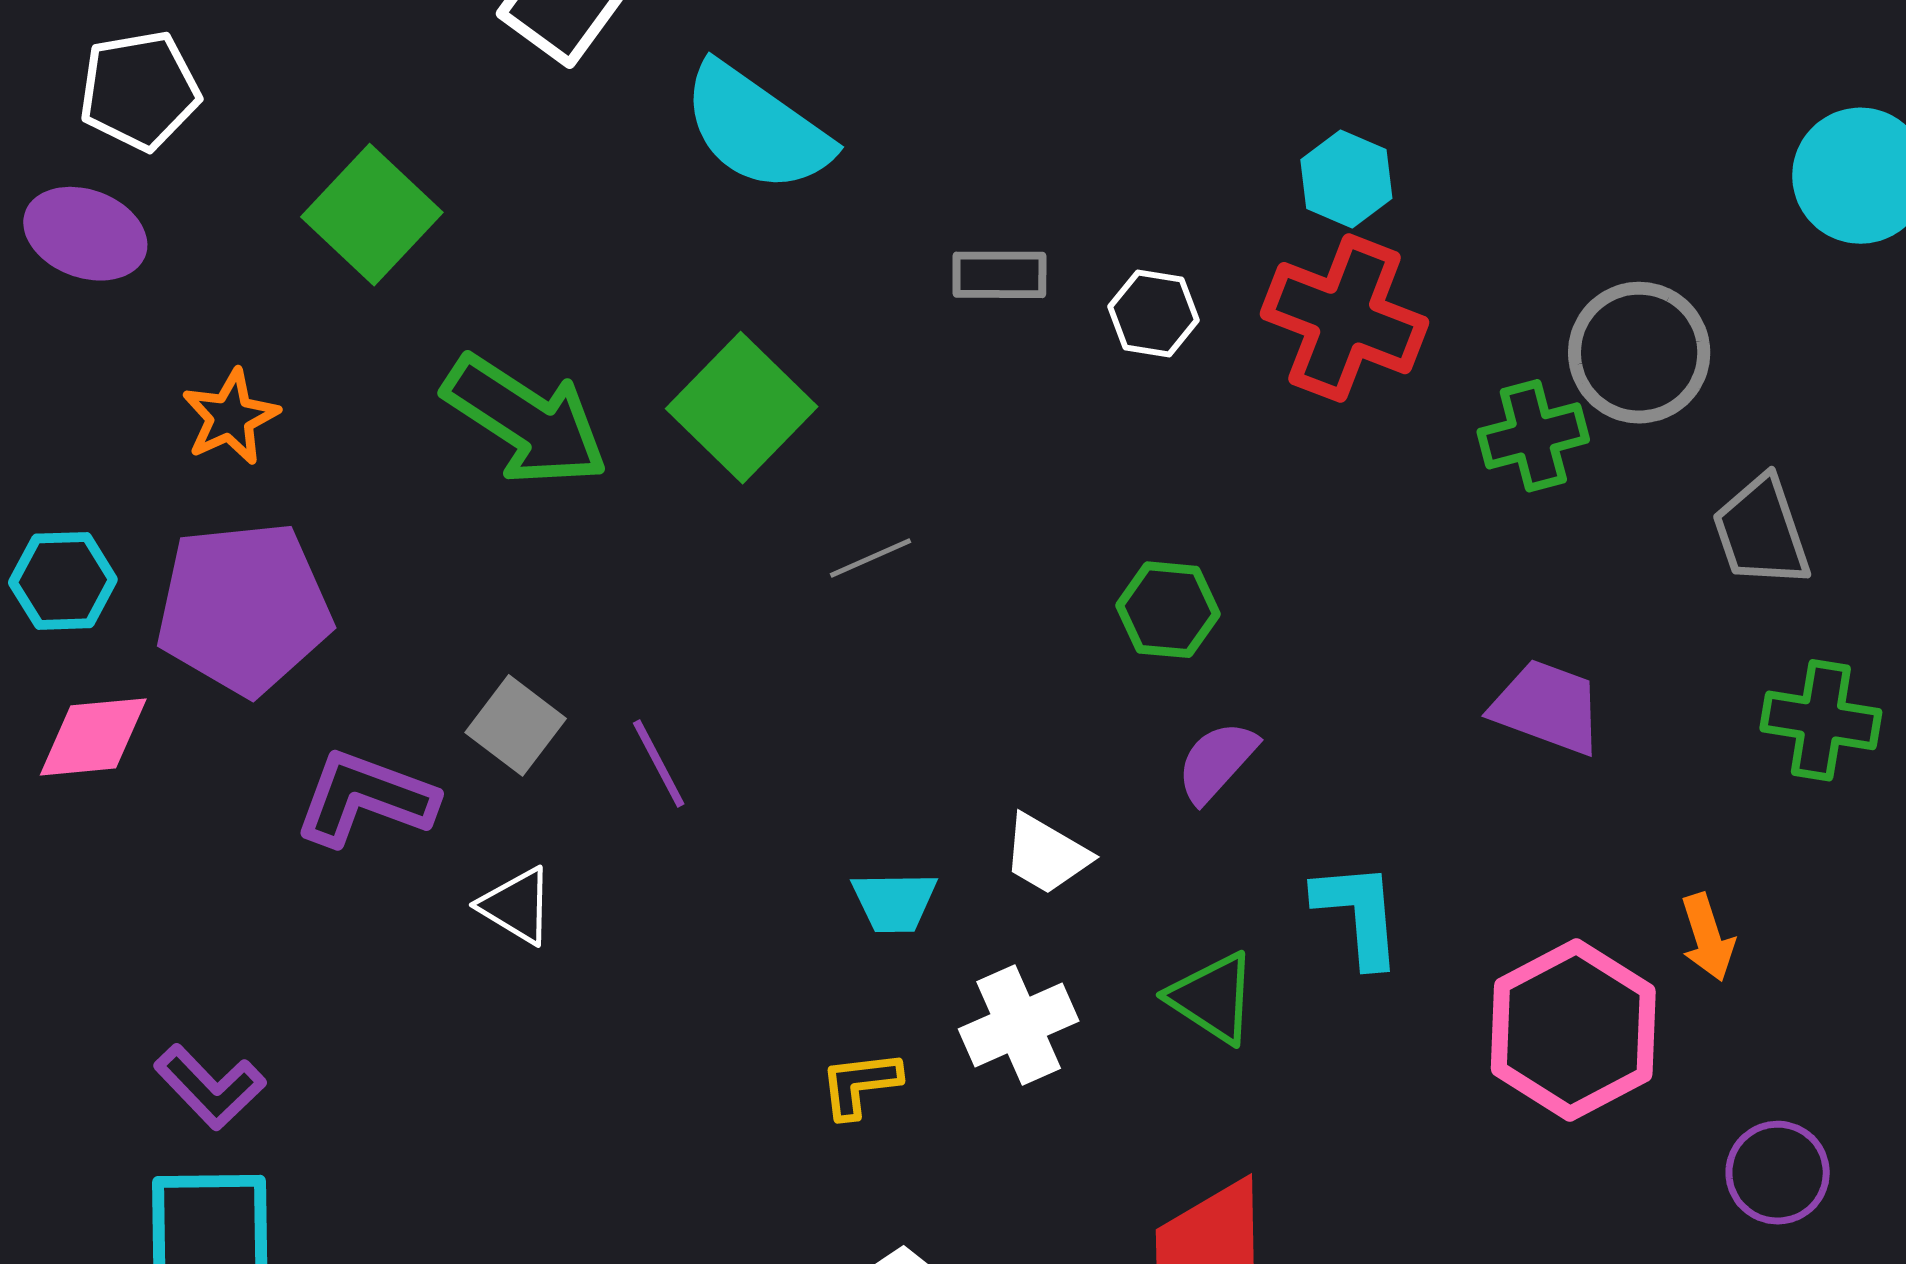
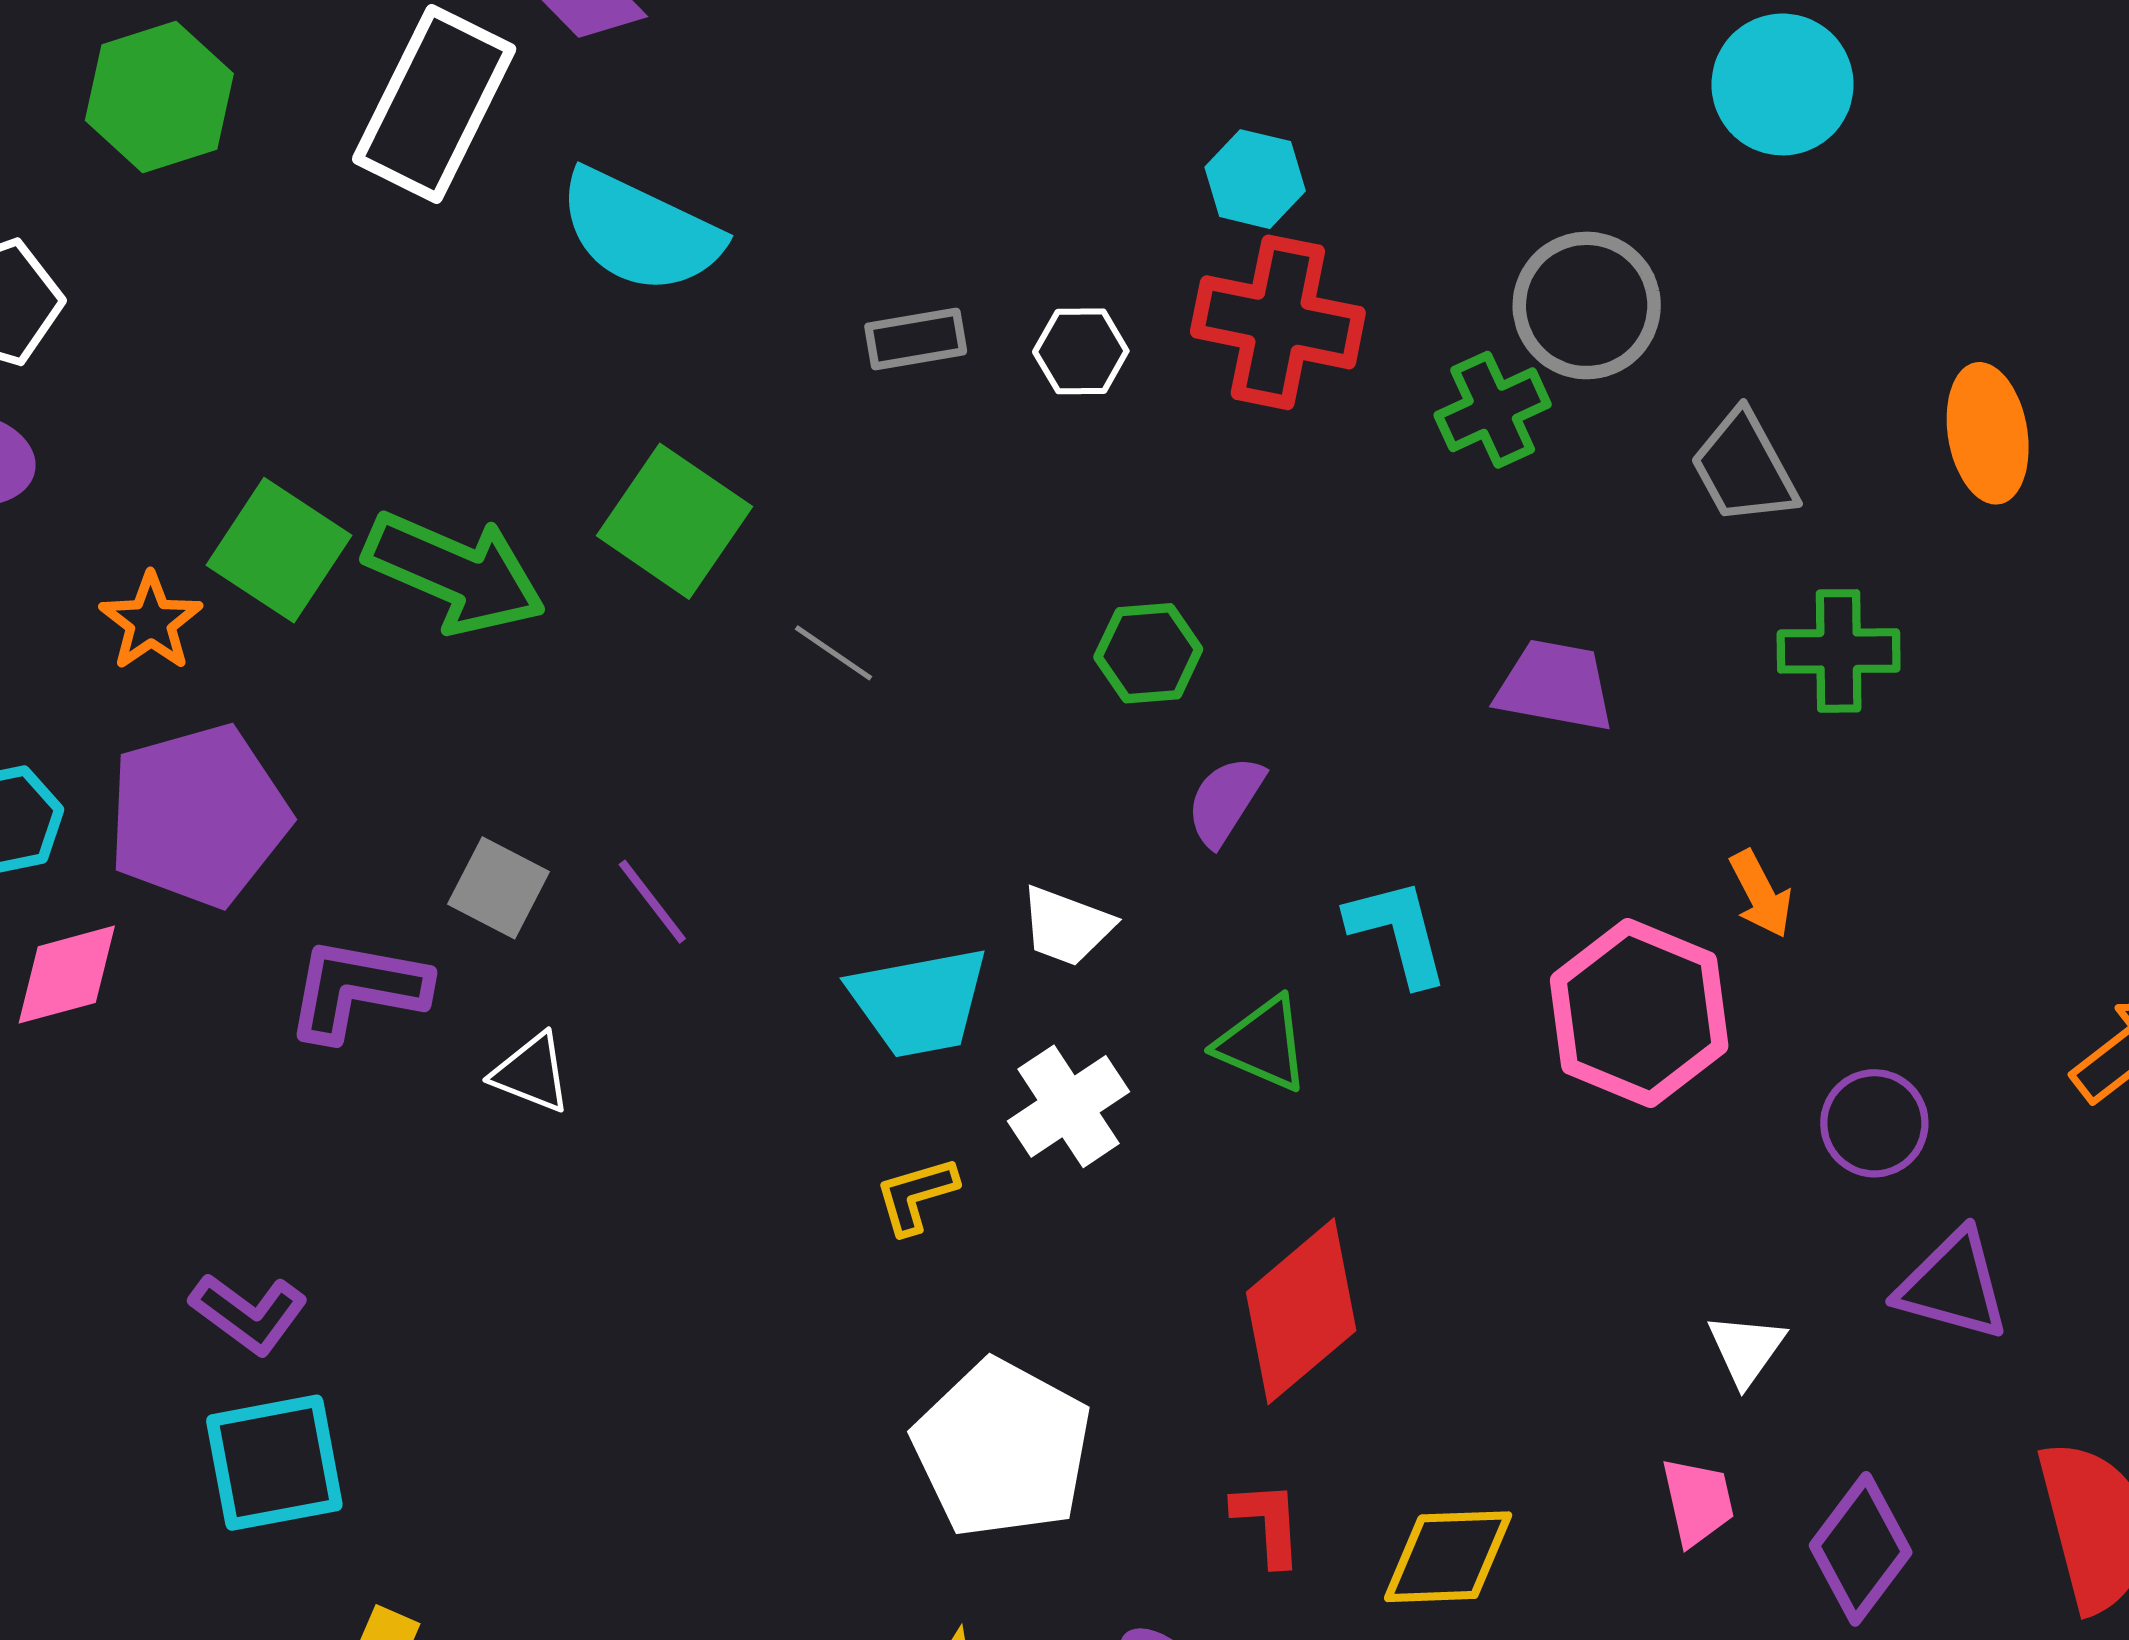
green square: (372, 215) -> (279, 550), moved
gray line: (870, 558) -> (833, 653), turned 68
cyan trapezoid: (894, 902) -> (919, 1002), size x1.6

